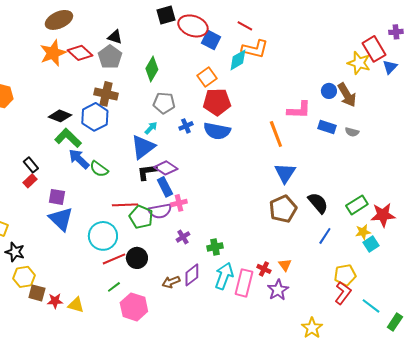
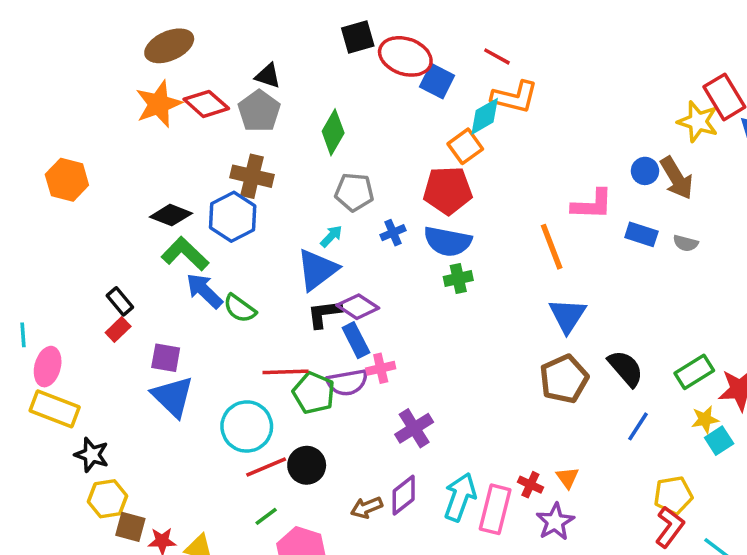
orange square: (207, 77) -> (465, 146), moved
purple cross: (183, 237) -> (414, 428), moved, size x1.5
green cross: (215, 247) -> (458, 278), moved

